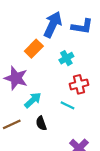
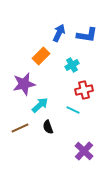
blue arrow: (53, 24) -> (59, 33), size x0.7
purple star: (16, 78) -> (24, 84), turned -30

